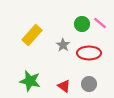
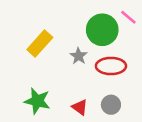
pink line: (100, 23) -> (128, 17), moved
green circle: (82, 24) -> (102, 30), size x1.6

